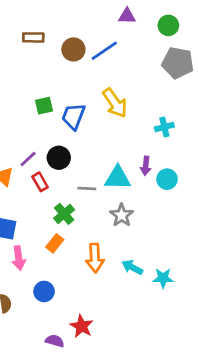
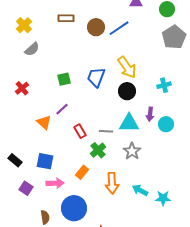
gray pentagon: (178, 63) -> (174, 37), turned 30
green square: (44, 106) -> (64, 79), moved
black circle: (59, 158) -> (127, 91), moved
red rectangle: (40, 182) -> (80, 131), moved
green cross: (64, 214) -> (98, 150), moved
pink arrow: (19, 258) -> (55, 183), turned -84
blue circle: (44, 291) -> (74, 208), size x1.6

